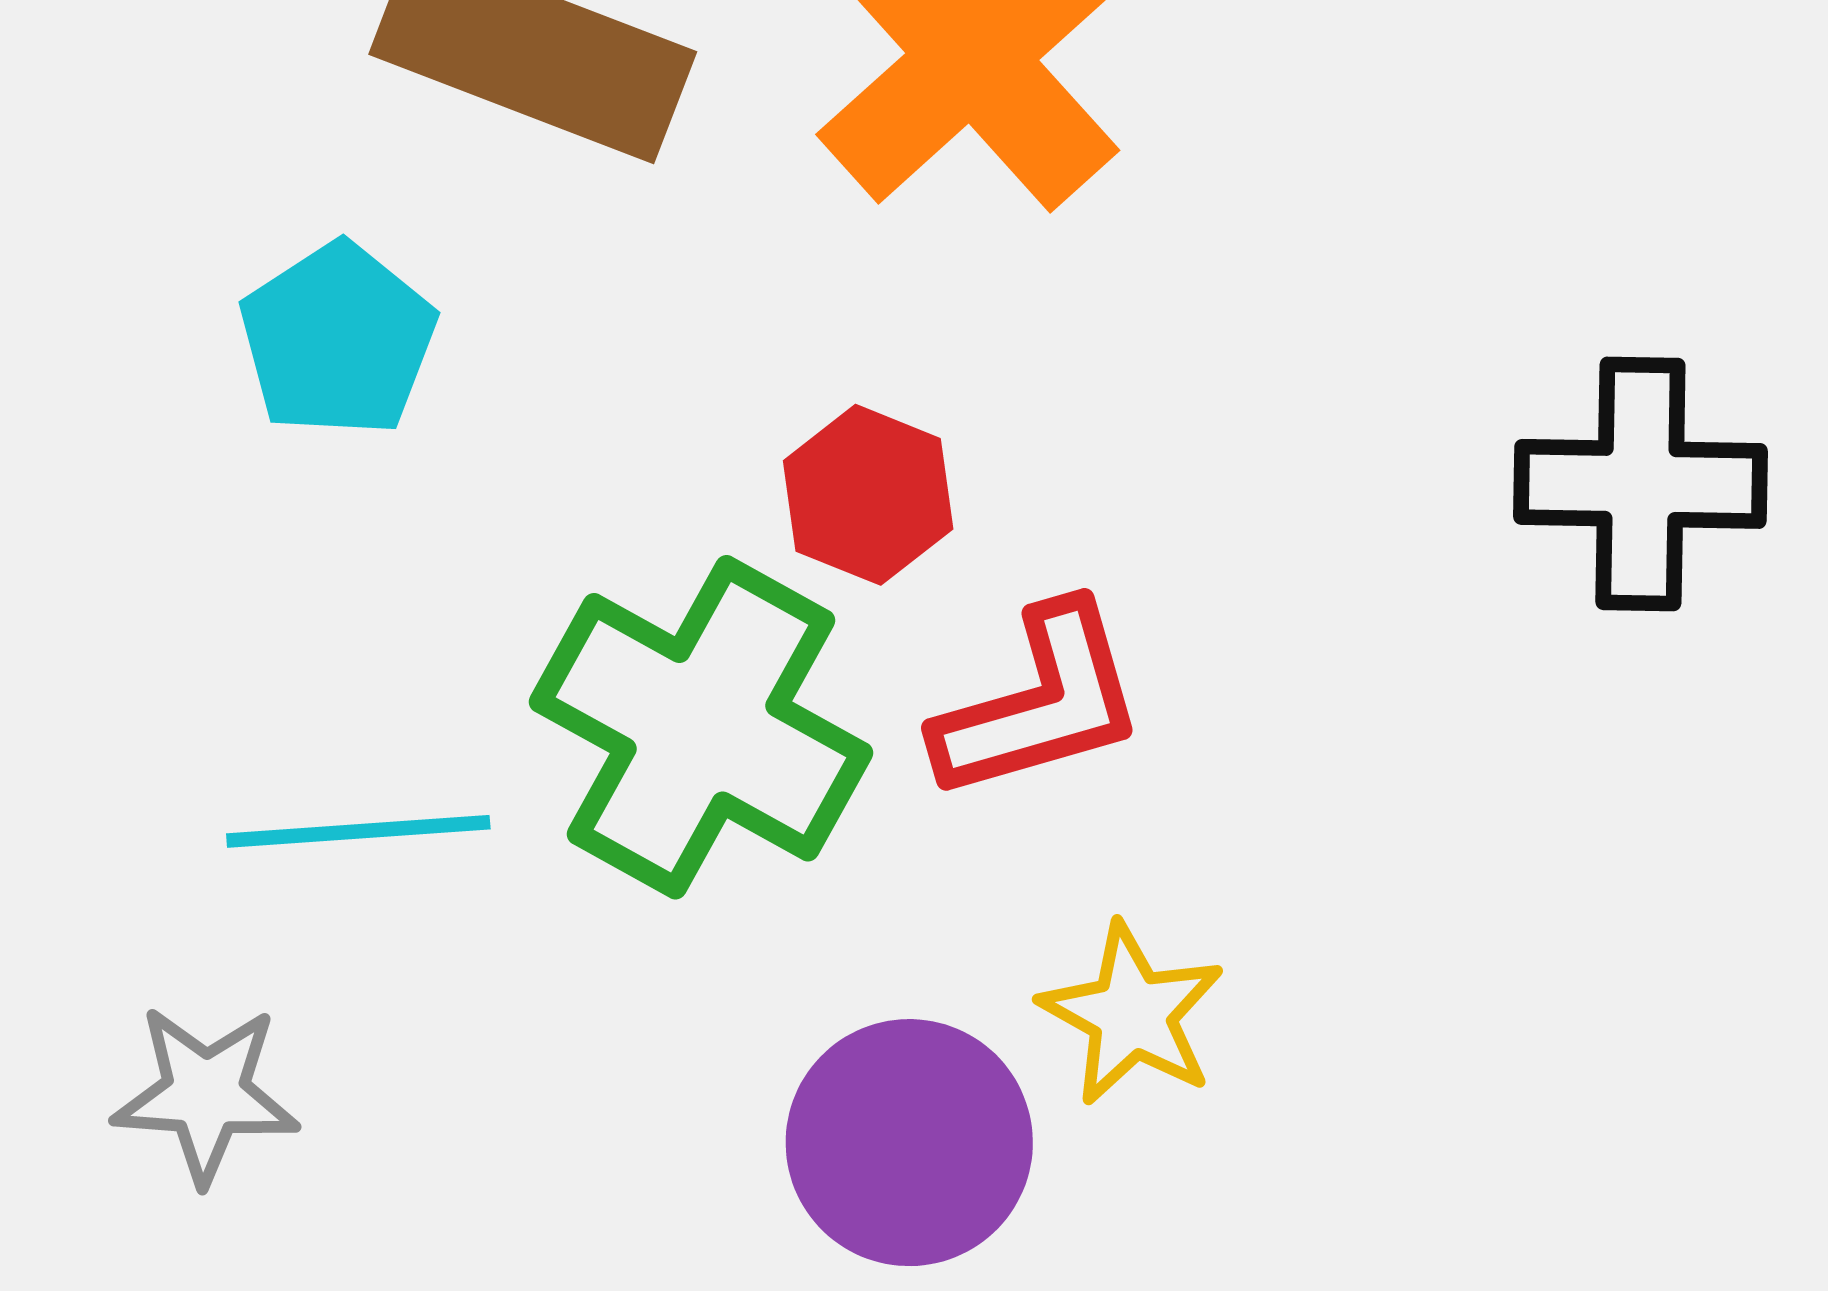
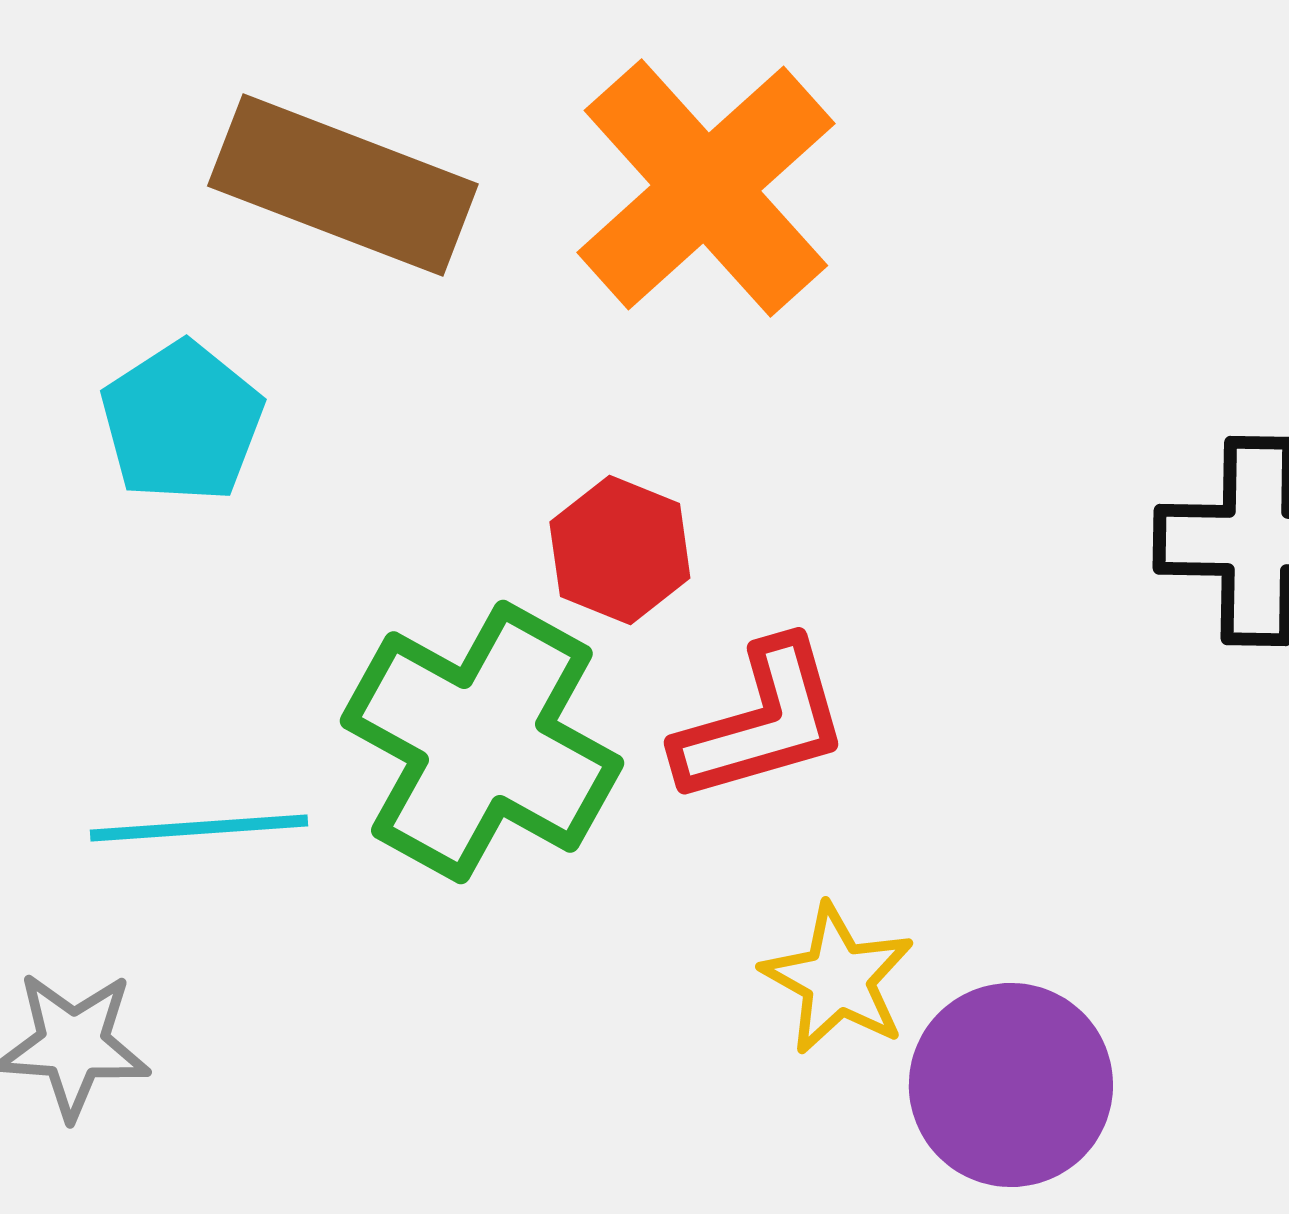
purple circle: (909, 1143) -> (1011, 1085), moved

